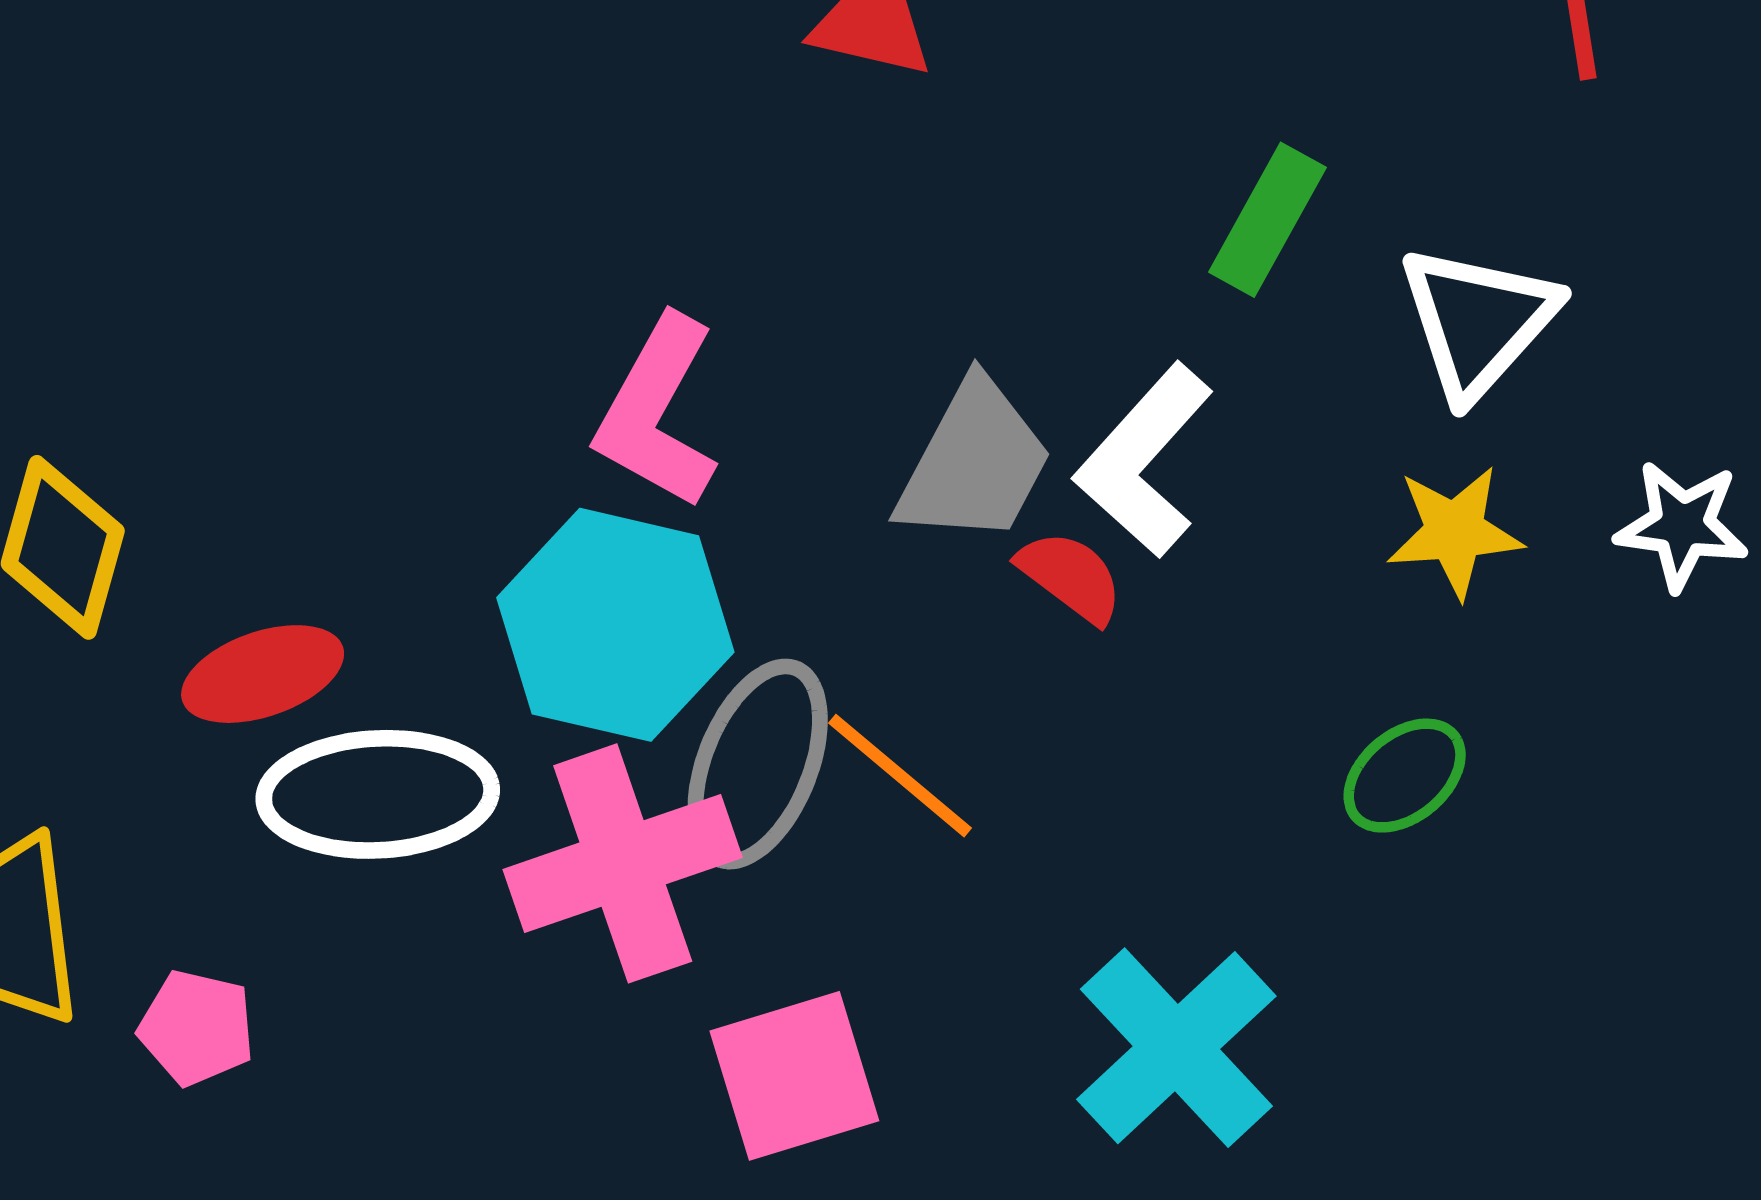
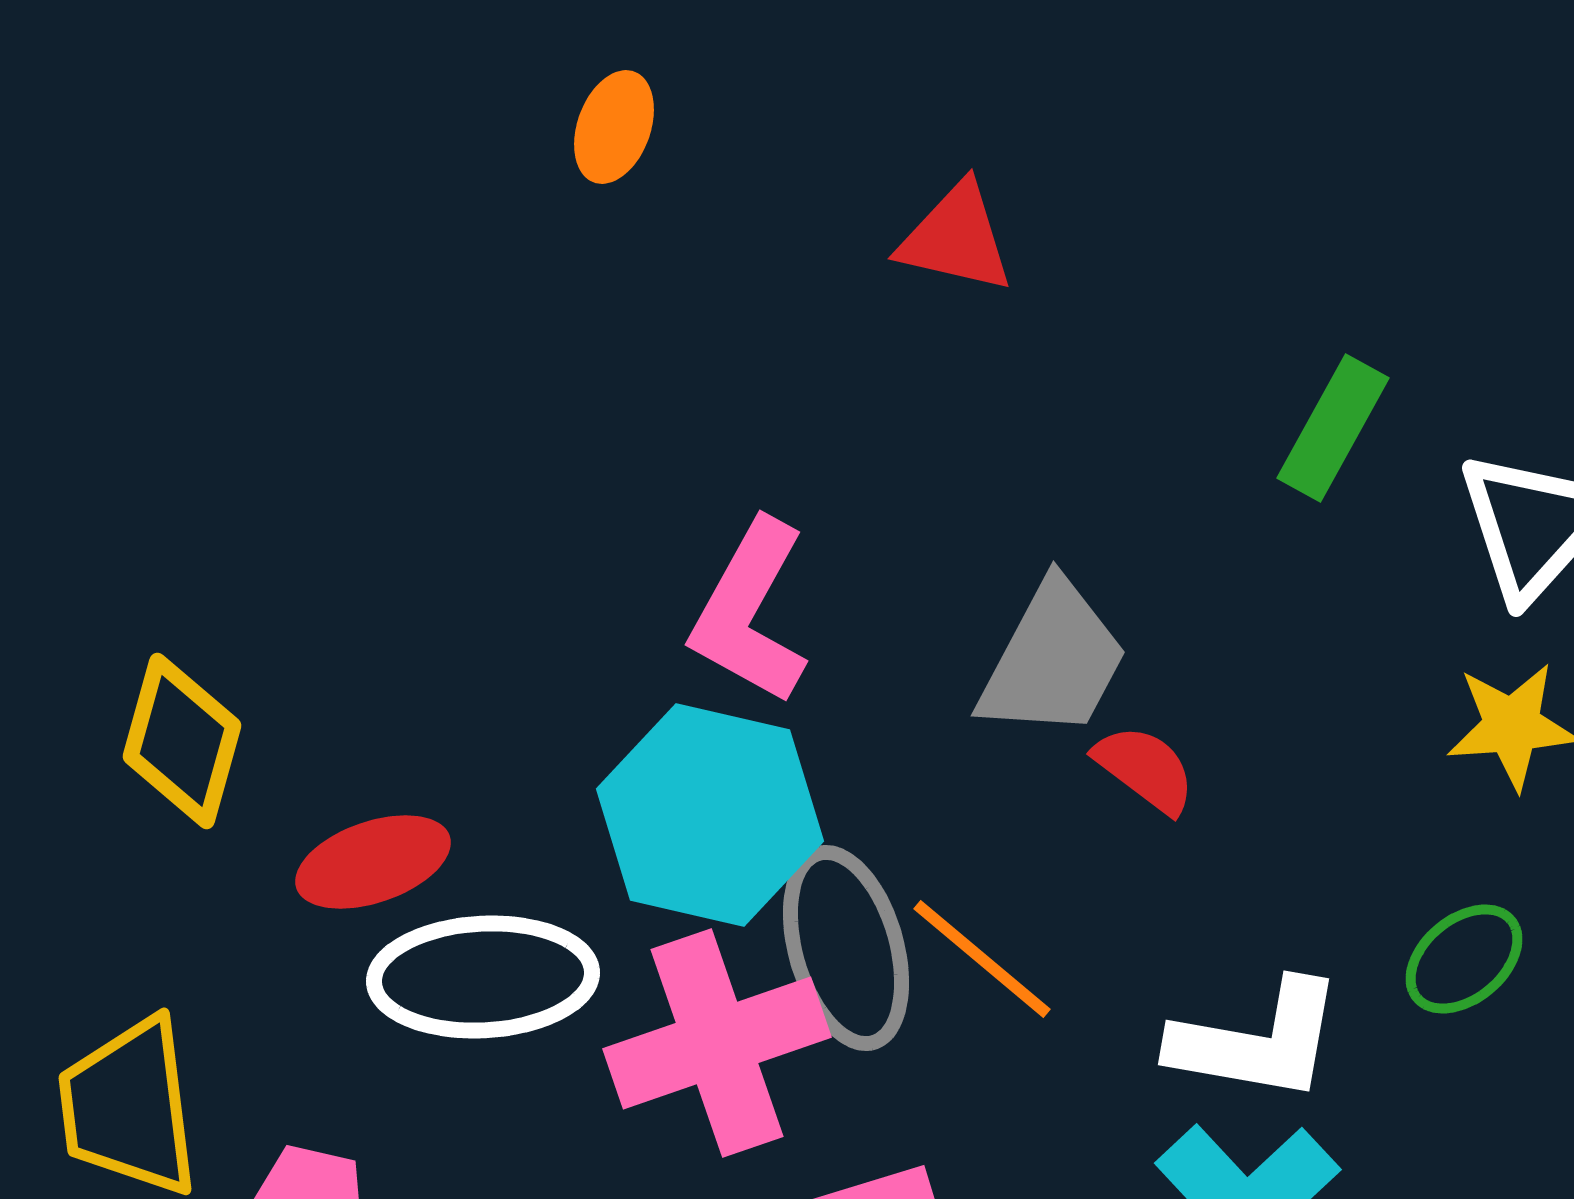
white L-shape: (1144, 460) -> (1257, 1041), moved, turned -122
gray ellipse: (758, 764) -> (846, 948), turned -38

